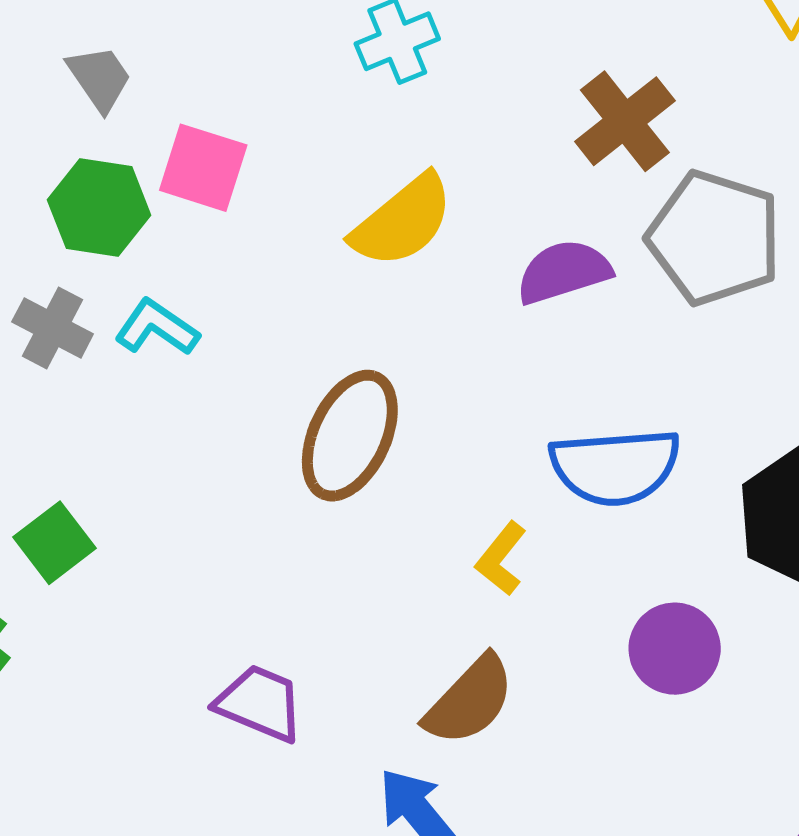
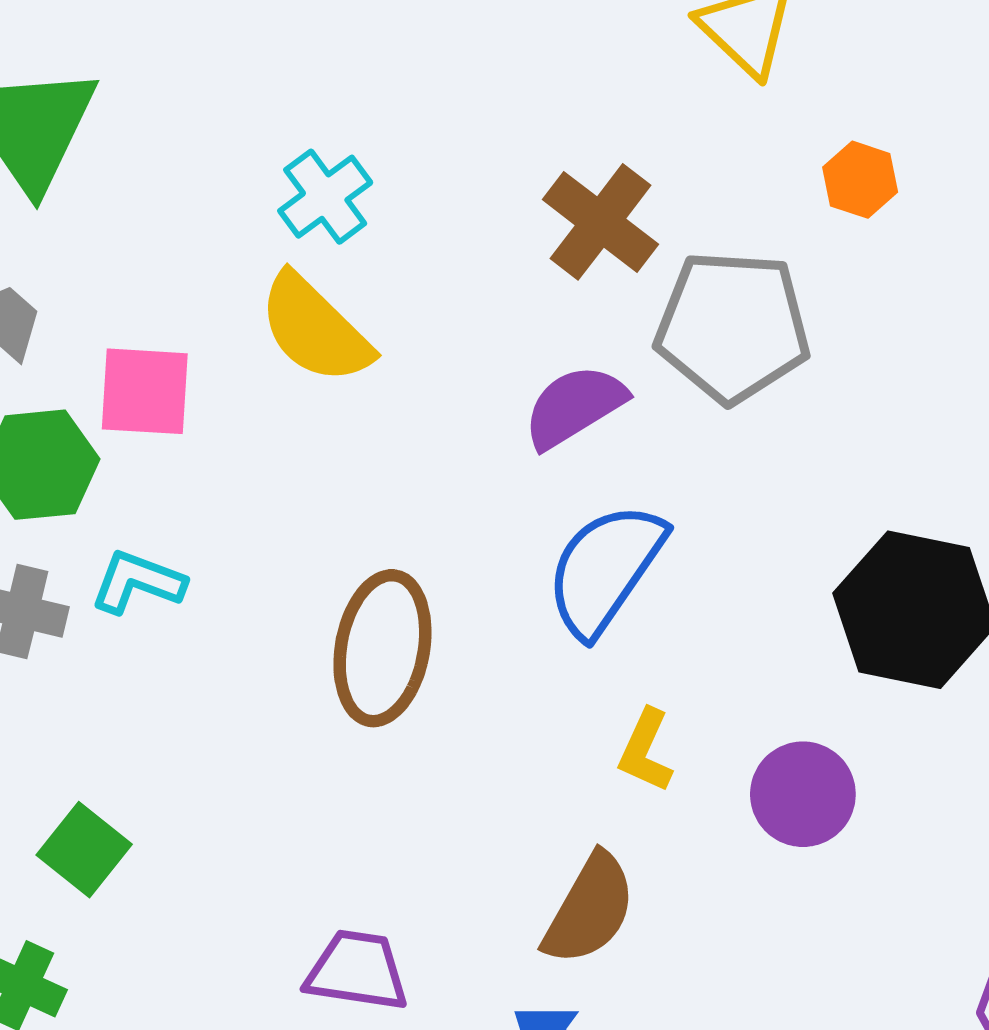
yellow semicircle: (402, 221) -> (315, 329), moved, turned 98
blue semicircle: (615, 467) -> (605, 569), moved, turned 143
yellow L-shape: (501, 559) -> (646, 751), moved

